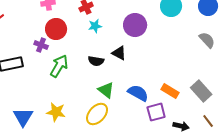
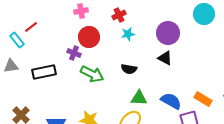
black triangle: (119, 53) -> (165, 58), moved
green arrow: (59, 66) -> (92, 74), turned 85
green triangle: (106, 90) -> (139, 98), turned -36

